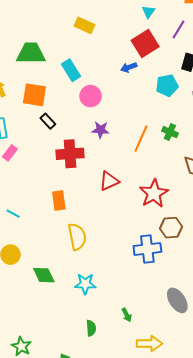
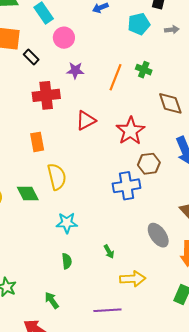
black rectangle: (48, 121) -> (31, 57), moved
green diamond: (44, 275) -> (28, 194), moved
green semicircle: (91, 328) -> (67, 261), moved

